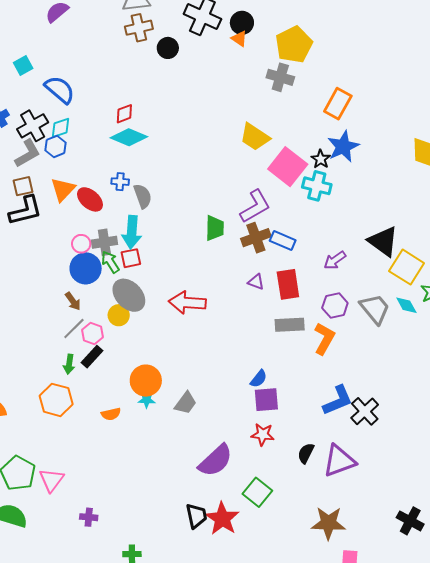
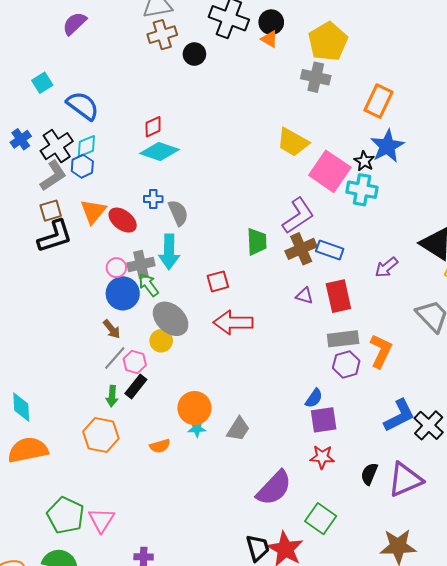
red square: (131, 258) -> (218, 281), moved
purple hexagon: (335, 306) -> (346, 364), moved

